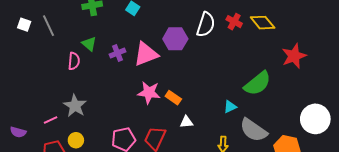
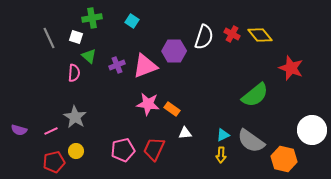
white square: (24, 25) -> (76, 37), moved
red star: (294, 56) -> (291, 68), turned -30
cyan triangle: (230, 107) -> (223, 135), moved
purple semicircle: (18, 132) -> (19, 130), moved

